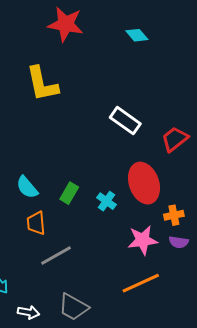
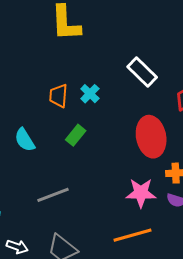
cyan semicircle: (27, 187) -> (25, 140), moved
cyan cross: (106, 201) -> (90, 94), moved
orange trapezoid: (36, 223) -> (58, 96), moved

